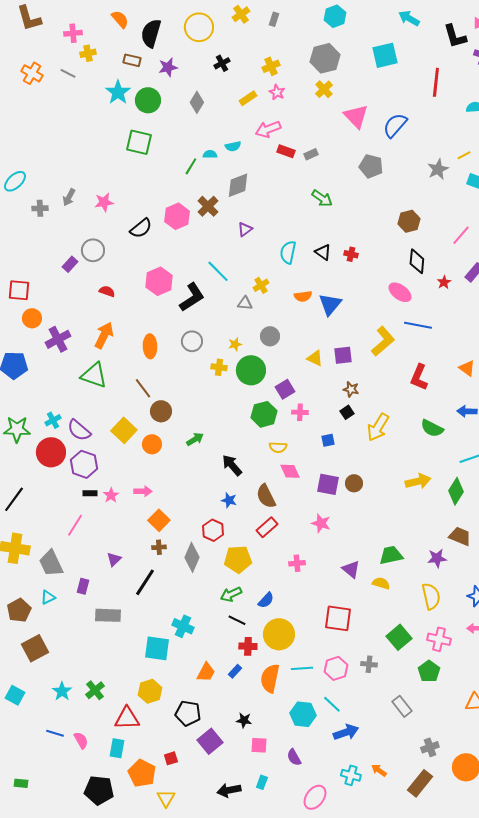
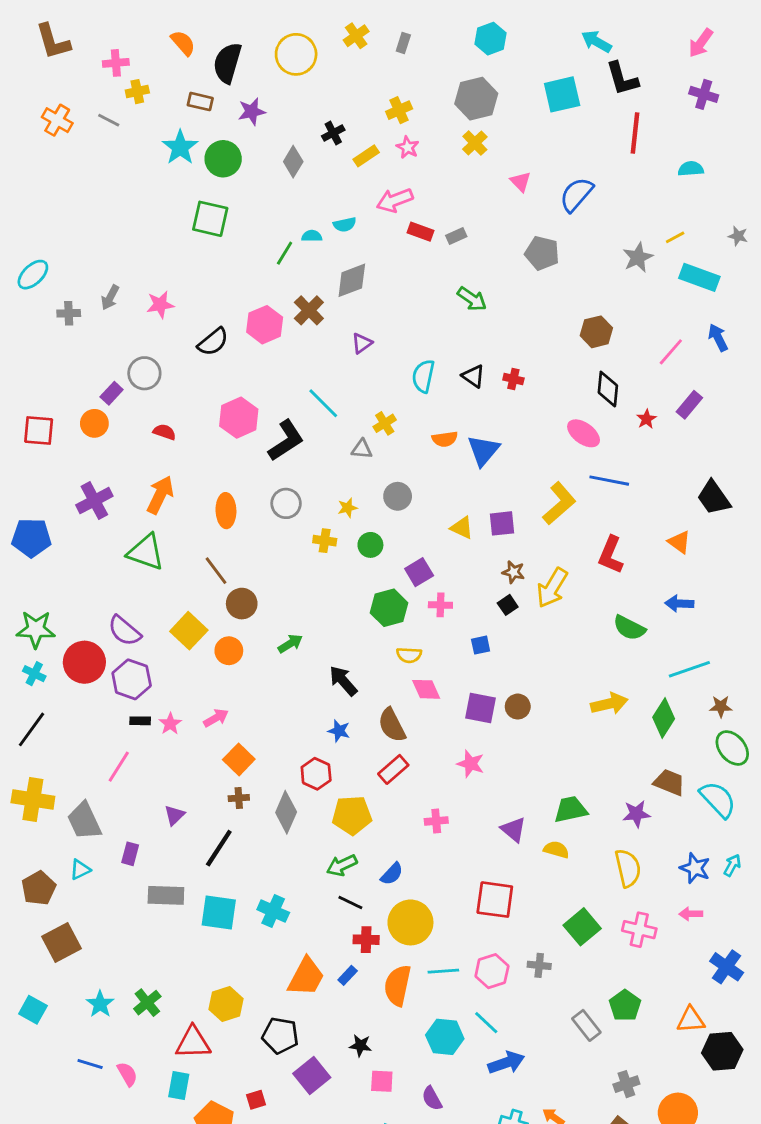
black L-shape: (455, 36) -> (622, 79), moved
black cross: (222, 63) -> (333, 133), moved
pink triangle: (356, 116) -> (521, 182), size x0.6
orange circle: (32, 318) -> (94, 423), moved
green circle: (251, 370) -> (370, 545), size x0.6
cyan cross: (53, 420) -> (34, 674), moved, turned -35
yellow arrow: (378, 427) -> (552, 588), moved
pink arrow: (143, 491) -> (216, 718), turned -30
cyan square: (157, 648) -> (219, 912), moved
green pentagon: (429, 671) -> (625, 1005), moved
orange trapezoid: (206, 672) -> (306, 977), size x1.4

